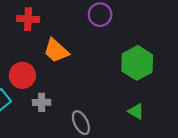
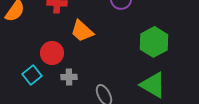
green triangle: (136, 111) -> (153, 85), size x1.8

